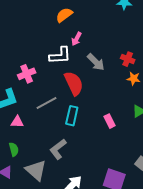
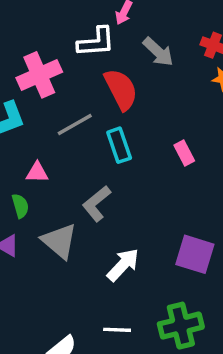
pink cross: (27, 74) -> (39, 75), size x1.4
cyan rectangle: (72, 116) -> (119, 145), turned -30
pink triangle: (17, 122) -> (37, 173), moved

